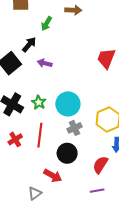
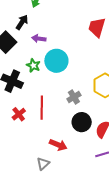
green star: (39, 102) -> (33, 65), moved
cyan circle: (68, 104) -> (56, 61), moved
black circle: (67, 153) -> (82, 122), moved

